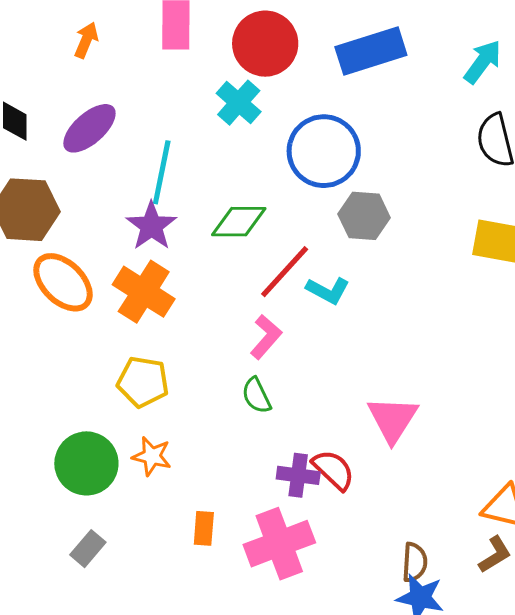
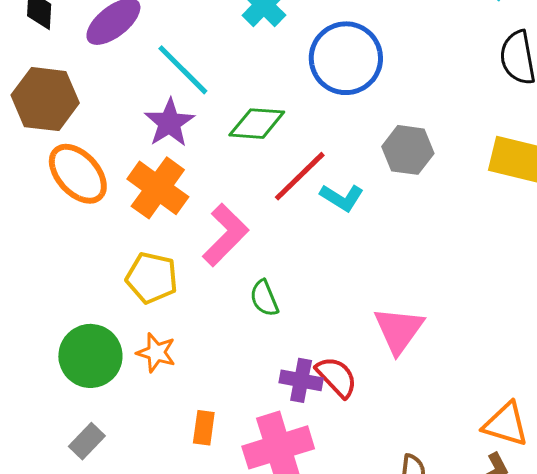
cyan line: (162, 172) -> (183, 70), turned -60
gray hexagon: (364, 216) -> (408, 150), moved
pink L-shape: (266, 337) -> (225, 235), moved, size x1.4

